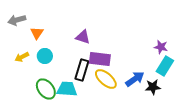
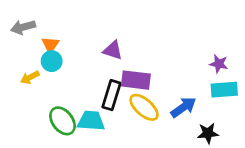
cyan circle: (45, 56) -> (52, 61), moved
cyan rectangle: (165, 66) -> (224, 90), turned 54
black star: (153, 87) -> (208, 133), moved

